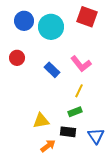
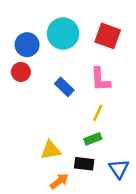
red square: (87, 17) -> (108, 36), moved
blue circle: (24, 21) -> (27, 45), moved
pink L-shape: (81, 64) -> (100, 79), turned 35

